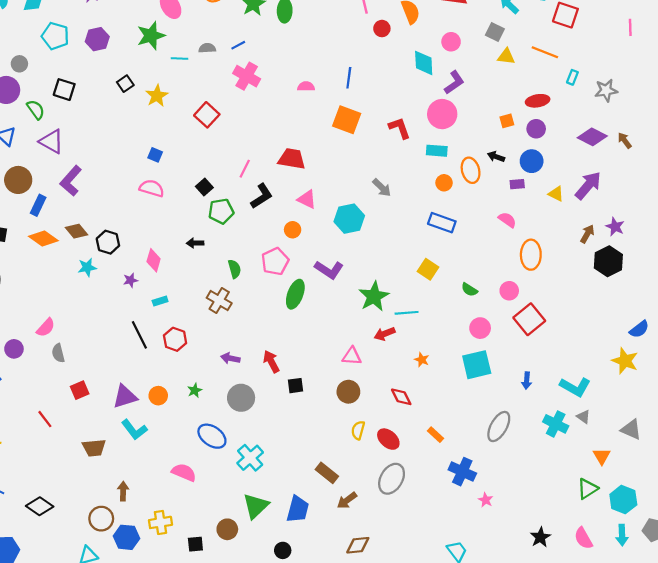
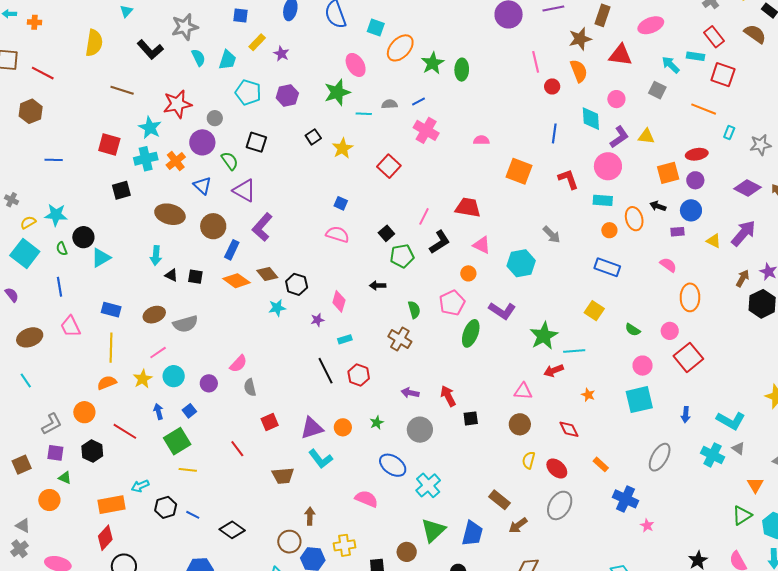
yellow triangle: (506, 56) -> (646, 136), moved
blue line: (349, 78) -> (554, 133), moved
orange square: (507, 121) -> (668, 173), size x1.6

